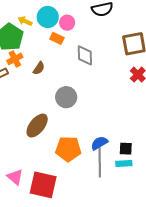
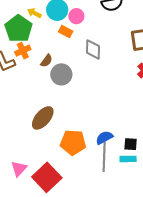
gray circle: (66, 97) -> (61, 74), moved
pink triangle: (15, 177) -> (19, 169), turned 30
red square: (43, 185) -> (47, 177), turned 32

